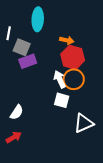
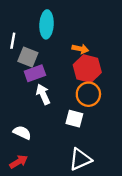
white arrow: (60, 79) -> (43, 94), moved
white semicircle: (17, 112) -> (22, 133), turned -98
white triangle: (84, 123) -> (80, 159), moved

